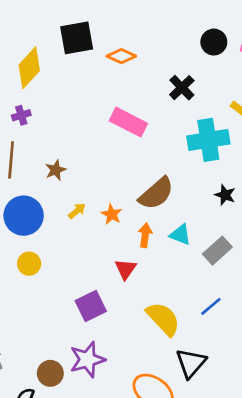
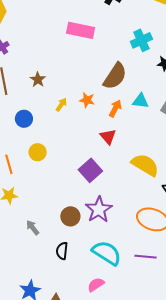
cyan cross: (208, 140) -> (141, 40), moved, size x0.7
blue circle: (24, 216) -> (24, 119), size x0.6
orange arrow: (145, 235) -> (115, 108), turned 36
brown circle: (50, 373) -> (70, 216), moved

